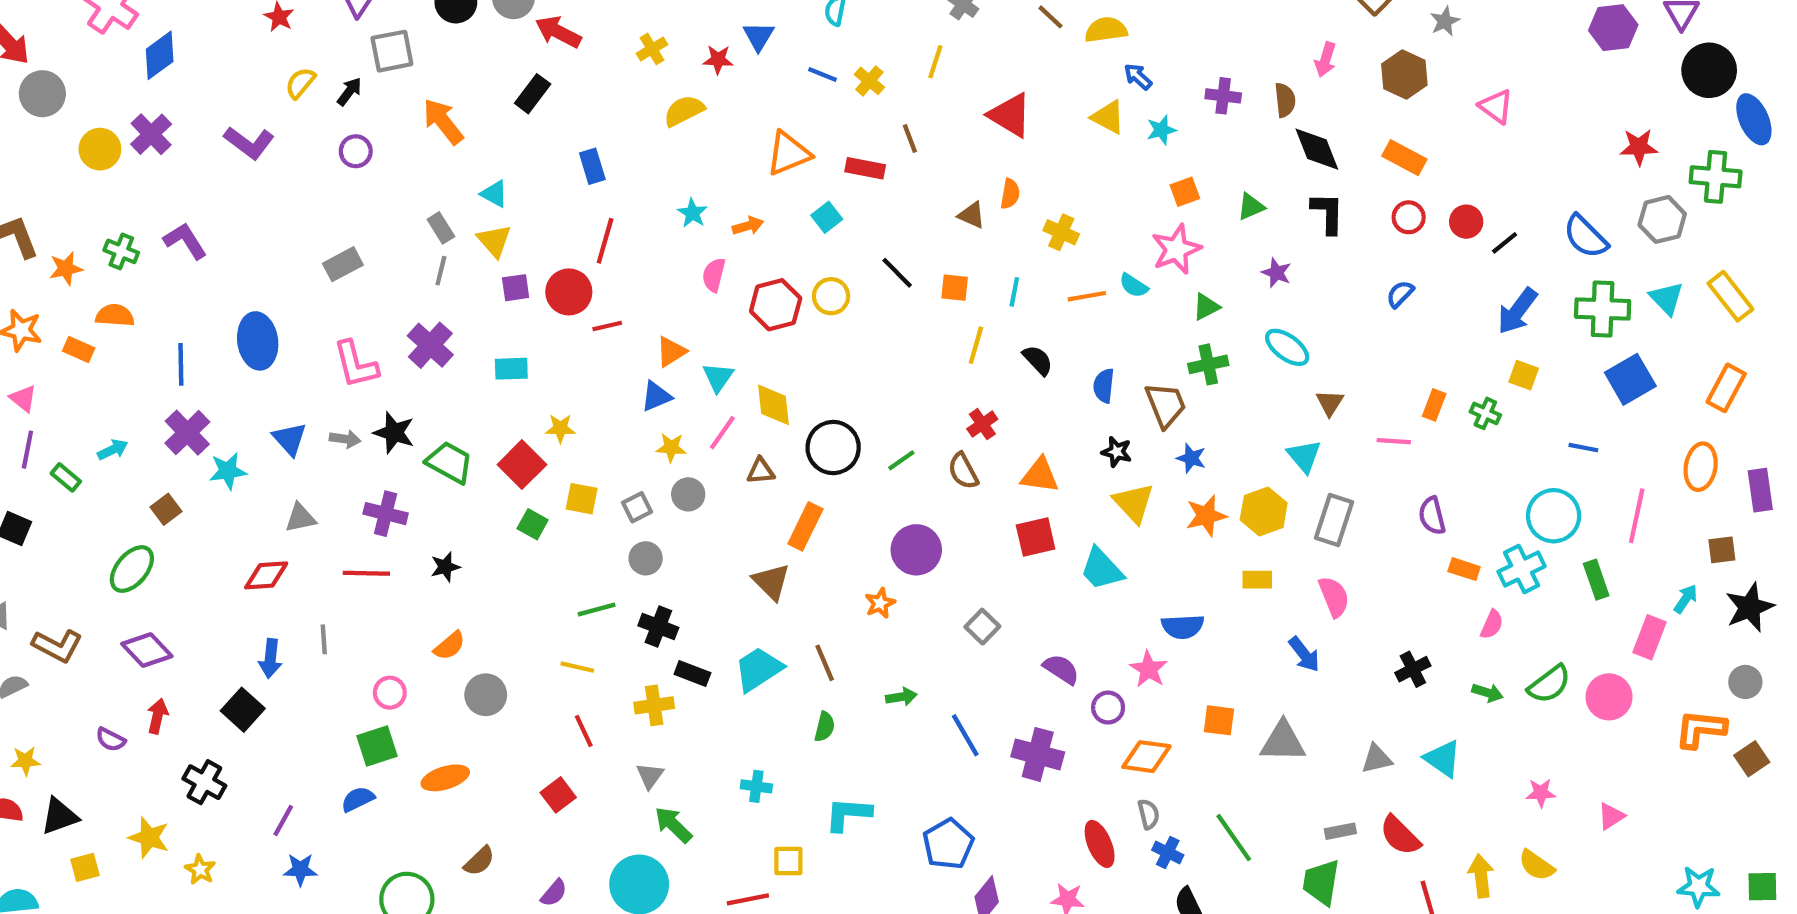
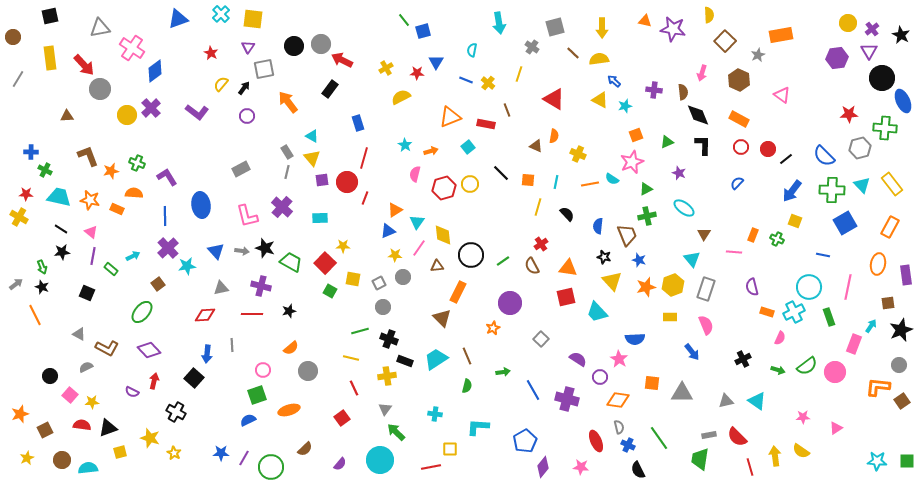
purple L-shape: (185, 241) -> (167, 177), moved
red line: (607, 326) -> (365, 198), turned -56
purple line: (283, 821) -> (244, 458), moved

